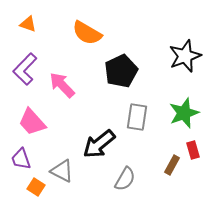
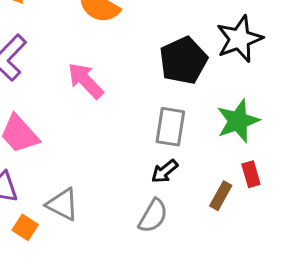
black pentagon: (121, 71) -> (183, 61), moved
pink arrow: (62, 85) -> (86, 81), moved
black arrow: (99, 144) -> (165, 171), moved, size x0.6

